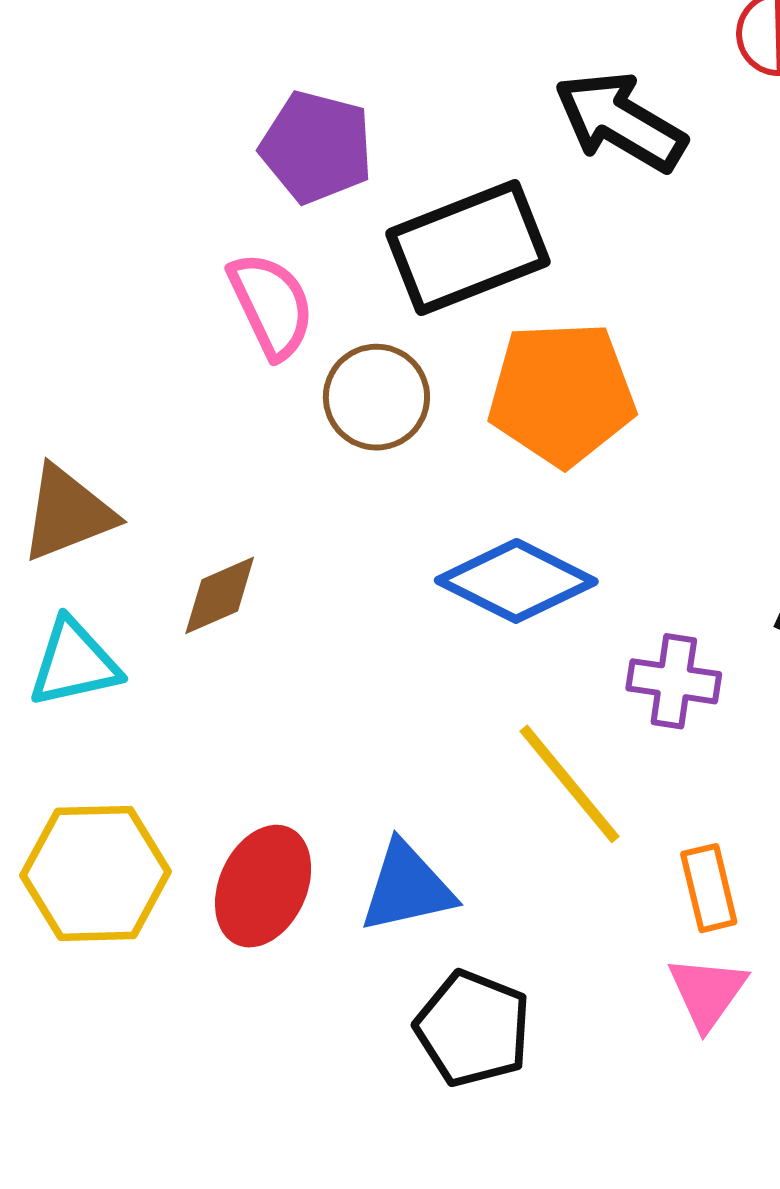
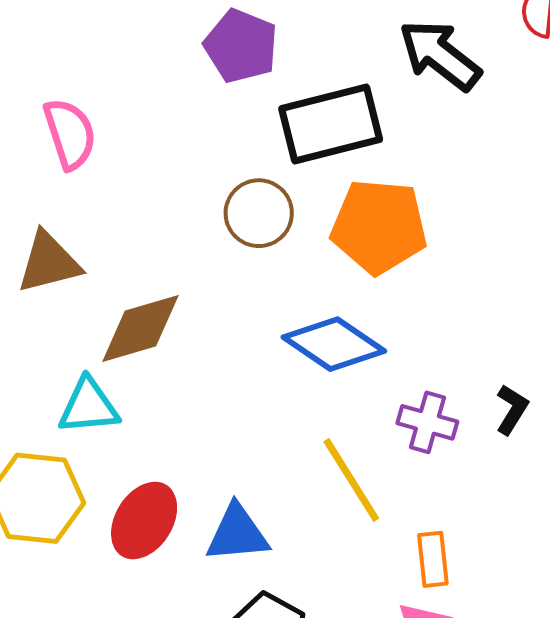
pink semicircle: (271, 305) -> (70, 134), moved
brown diamond: (220, 595) -> (140, 328), size x1.5
cyan triangle: (74, 663) -> (89, 406), moved

